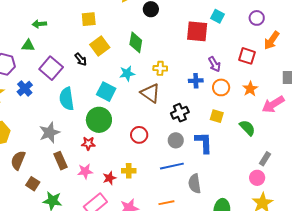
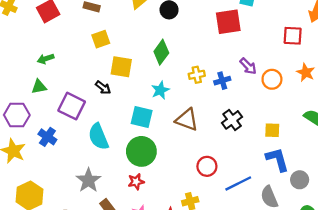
green diamond: (136, 42) -> (161, 52), turned 40
yellow square: (100, 46) -> (121, 67), turned -30
purple arrow: (214, 64) -> (248, 66), moved
blue cross: (196, 81) -> (222, 81), moved
brown triangle: (150, 93) -> (187, 120), moved
yellow square: (217, 116) -> (272, 130), moved
red circle: (139, 135) -> (207, 166), moved
gray circle: (176, 140) -> (300, 180), moved
blue L-shape: (204, 143) -> (277, 159), moved

